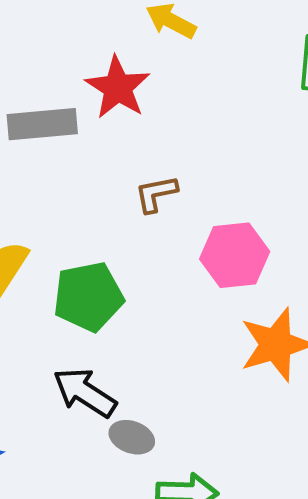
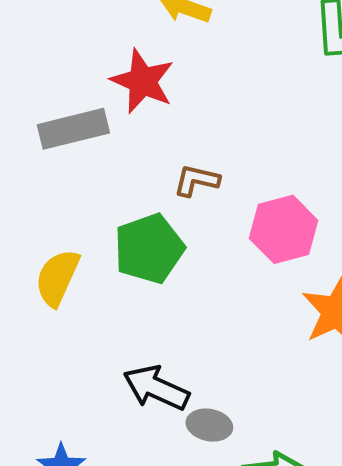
brown L-shape: (156, 194) -> (196, 180), turned 33
green pentagon: (88, 297) -> (149, 249), moved

